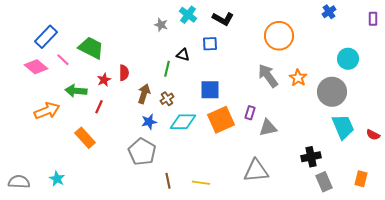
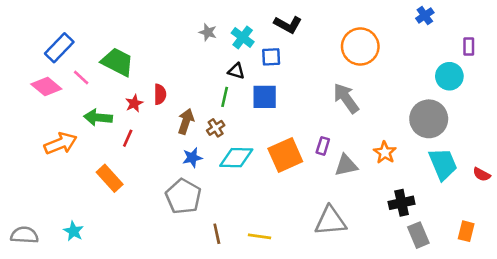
cyan cross: (188, 15) -> (243, 37), moved
purple rectangle: (373, 19) -> (469, 47), moved
green line: (167, 69) -> (225, 97), moved
orange star: (298, 78) -> (385, 152), moved
blue square: (210, 90) -> (265, 97), moved

